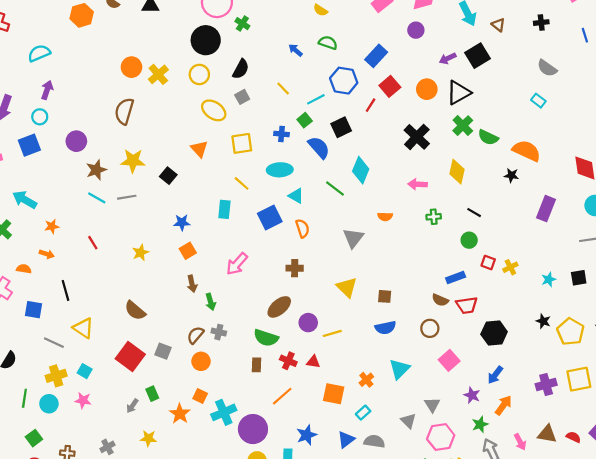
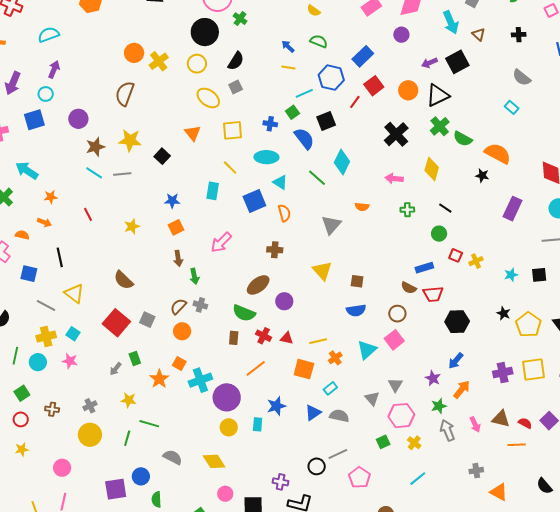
yellow line: (283, 88) -> (288, 67), moved, turned -40
yellow line: (332, 333) -> (318, 341), moved
pink square: (449, 360) -> (394, 340), moved

